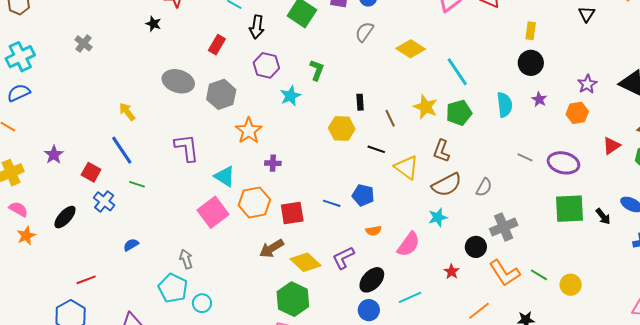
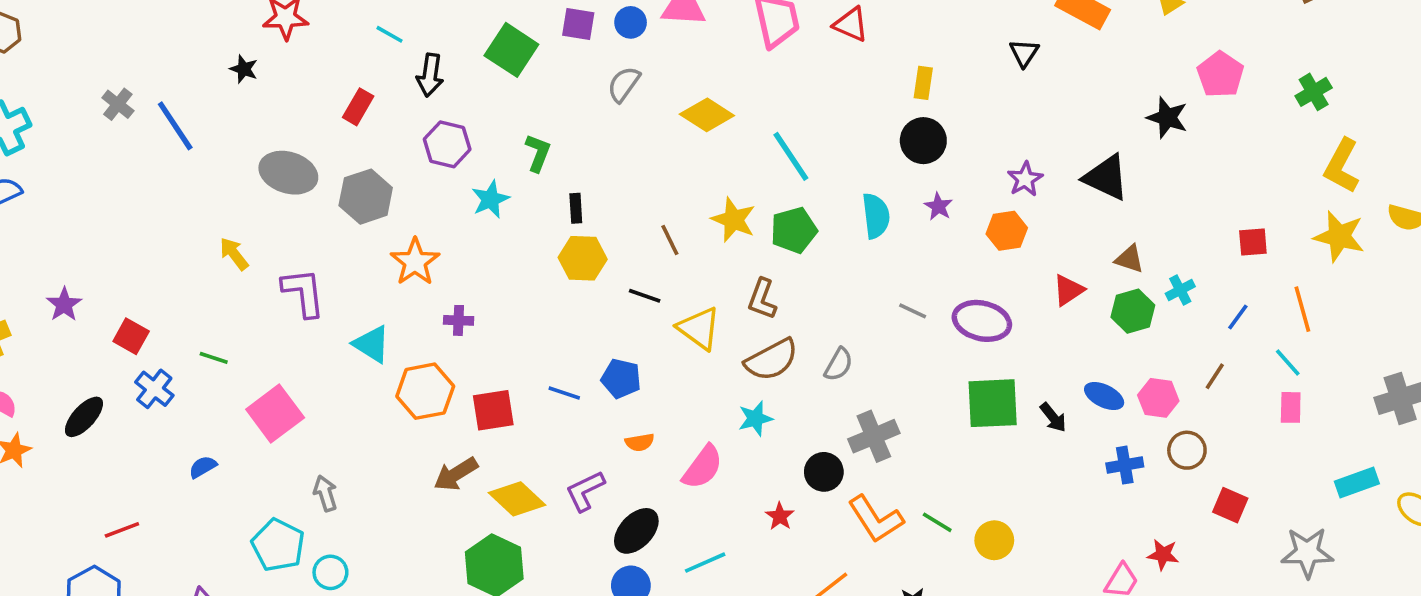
black rectangle: (360, 102) -> (576, 208), moved
yellow arrow: (127, 112) -> (234, 254), moved
blue line: (122, 150) -> (175, 126), moved
pink square: (213, 212) -> (275, 414), moved
gray arrow: (186, 259) -> (325, 493), moved

